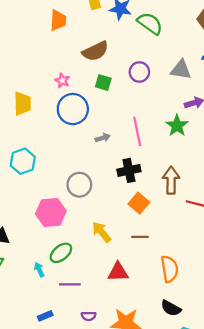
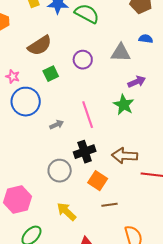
green square: (103, 83) -> (51, 74), turned -35
brown arrow: (171, 180) -> (125, 156), turned -80
gray circle: (79, 185) -> (60, 171), moved
brown line: (140, 237) -> (109, 205), moved

